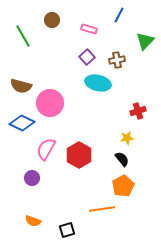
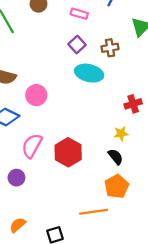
pink circle: (50, 103) -> (36, 95), size x0.7
orange semicircle: (33, 221) -> (18, 225), turned 119

